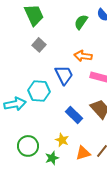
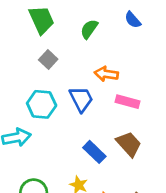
green semicircle: (81, 22) -> (89, 29), moved
cyan hexagon: (39, 91) -> (42, 104), moved

